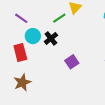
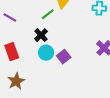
cyan circle: (33, 36) -> (46, 53), moved

